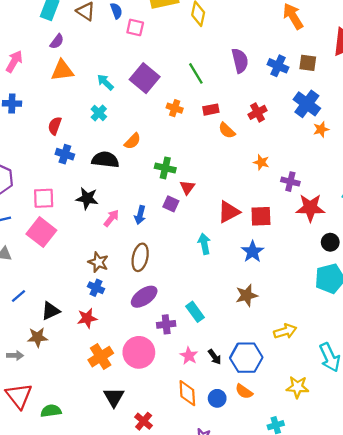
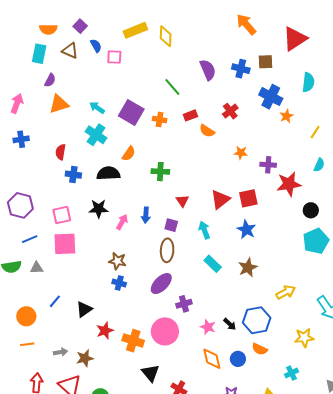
purple square: (145, 78) -> (131, 112), moved
cyan cross: (99, 113) -> (96, 135), size x1.5
red triangle: (187, 187) -> (182, 201), moved
purple square: (171, 204) -> (171, 225), moved
pink square: (41, 232) -> (65, 244), turned -30
brown ellipse: (140, 257) -> (167, 250), moved
cyan rectangle: (195, 312) -> (213, 264), moved
red star: (87, 318) -> (105, 331), moved
brown star: (37, 337) -> (85, 358), moved
orange cross: (101, 357) -> (133, 341), turned -30

